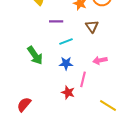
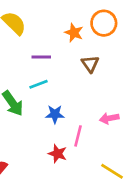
cyan line: (66, 41) -> (39, 84), moved
pink arrow: (100, 60) -> (109, 118), moved

